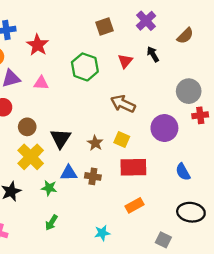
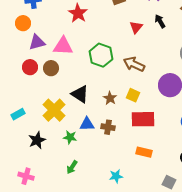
red star: (38, 45) -> (78, 13), moved
green hexagon: (85, 67) -> (101, 55), moved
pink triangle: (41, 83) -> (63, 46), size x1.5
brown circle: (27, 127) -> (51, 68), moved
black triangle: (61, 138) -> (80, 94), turned -30
orange rectangle: (134, 205) -> (144, 152), turned 42

